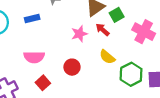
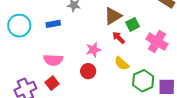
pink star: (79, 34) -> (93, 50), moved
red square: (43, 83) -> (52, 83), moved

